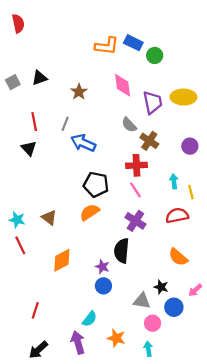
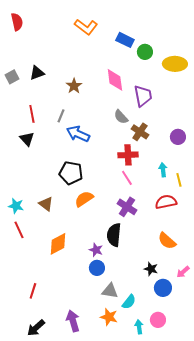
orange L-shape: (107, 46) -> (86, 27), moved, turned 30
yellow ellipse: (183, 97) -> (175, 64), moved
black pentagon: (96, 185) -> (71, 173), moved
gray triangle: (142, 301) -> (110, 291), moved
cyan semicircle: (90, 319) -> (129, 302), moved
pink circle: (153, 323) -> (158, 320), moved

